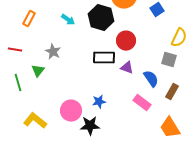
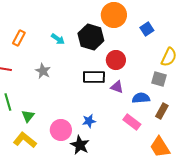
green triangle: (38, 71) -> (28, 116), moved
blue semicircle: (151, 79) -> (141, 98), turned -60
black star: (90, 126) -> (80, 145), turned 30

